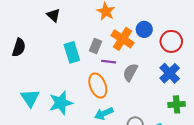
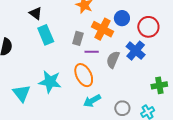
cyan rectangle: (72, 52) -> (46, 35), moved
blue cross: (170, 73) -> (136, 51), moved
cyan star: (61, 103) -> (50, 82), moved, turned 30

